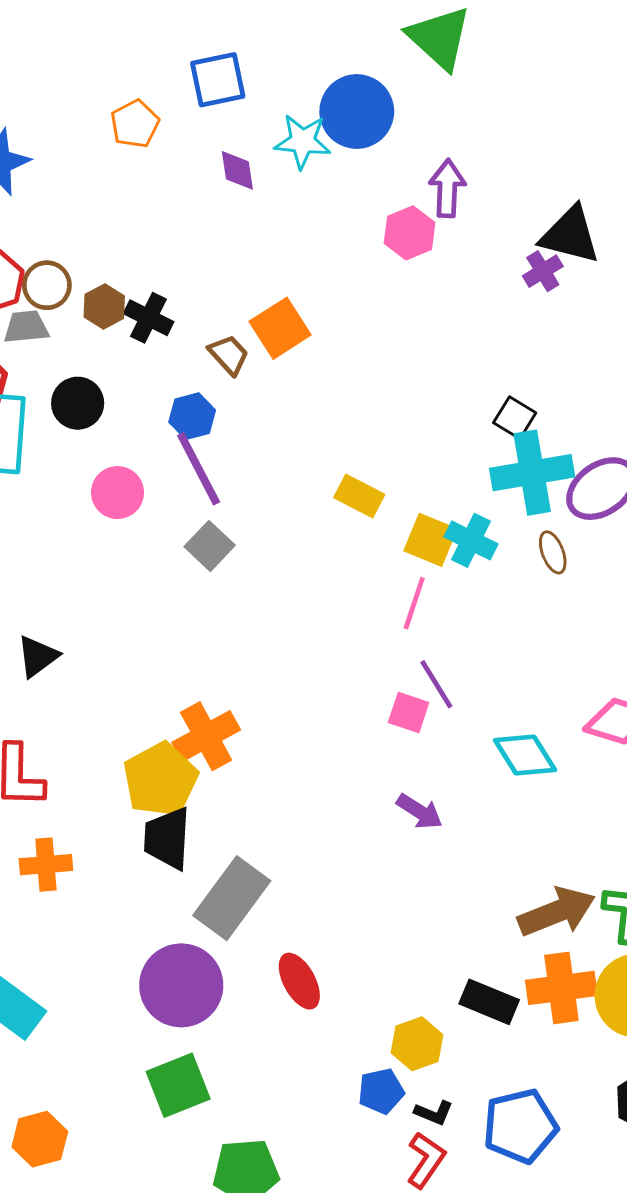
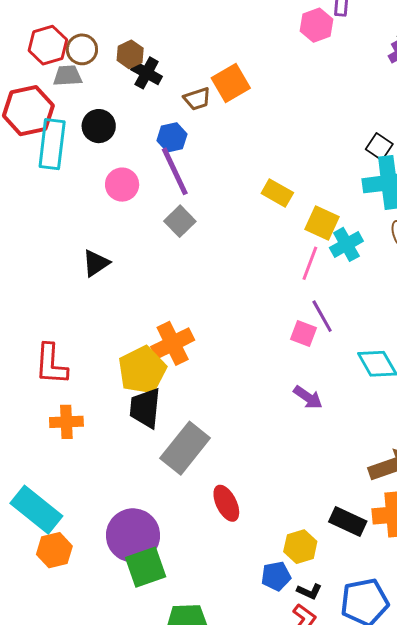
brown hexagon: (104, 306) -> (130, 54), moved
brown trapezoid: (229, 355) -> (197, 99), turned 112
cyan cross: (471, 540) -> (346, 244), moved, turned 32
black triangle: (38, 656) -> (96, 263), moved
purple circle: (181, 985) -> (133, 535), moved
orange hexagon: (40, 1139) -> (54, 550), moved

